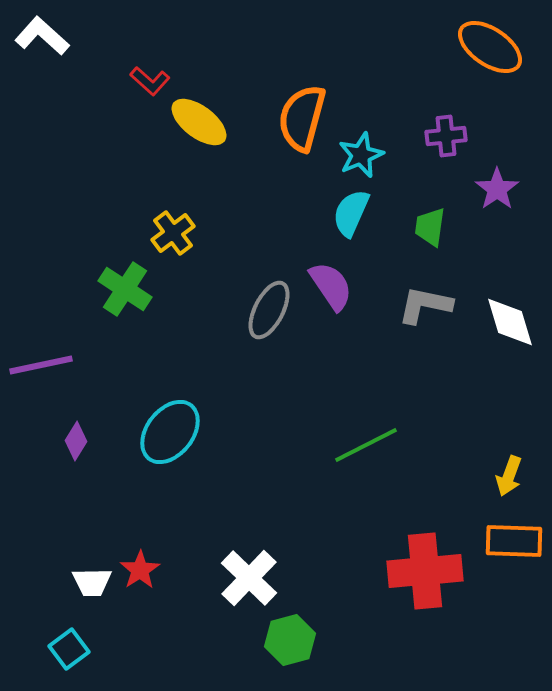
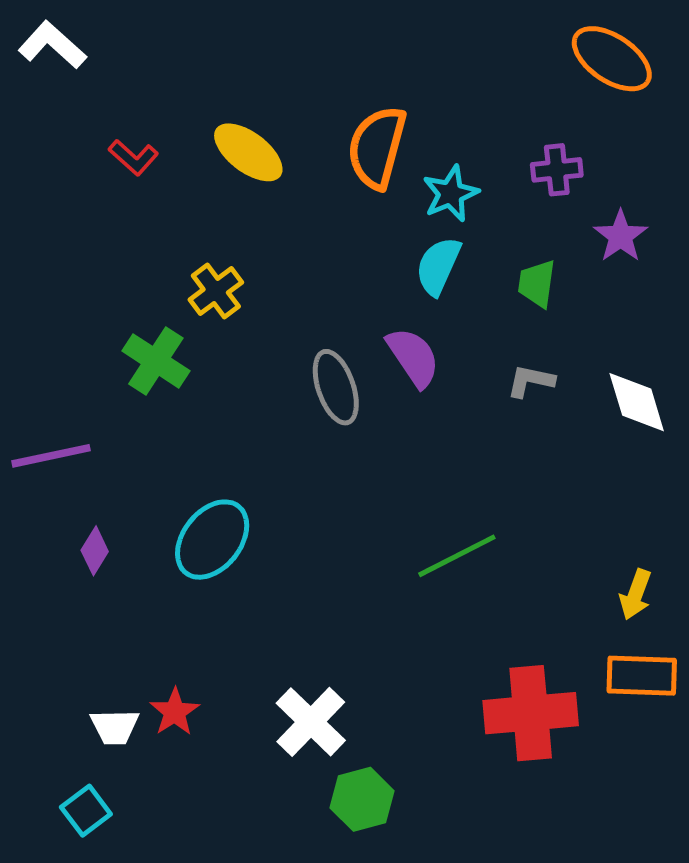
red L-shape: (150, 81) -> (133, 157), moved
gray L-shape: (425, 305) -> (531, 381), size x0.7
gray ellipse: (269, 310) -> (336, 387), turned -46

